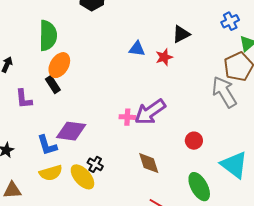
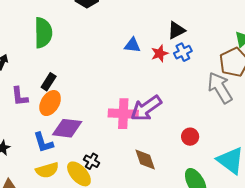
blue cross: (230, 21) -> (183, 52), moved
orange ellipse: (59, 65) -> (50, 103), moved
black rectangle: (53, 84) -> (49, 82), turned 66
pink cross: (127, 117) -> (123, 114), size x1.8

